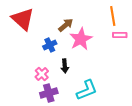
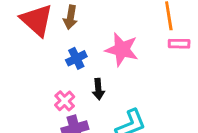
brown arrow: (66, 25) -> (70, 17), moved, turned 140
pink star: (81, 39) -> (122, 50), turned -30

